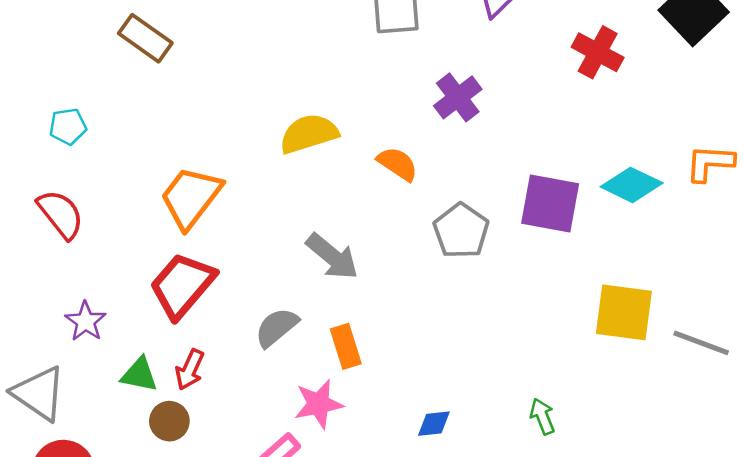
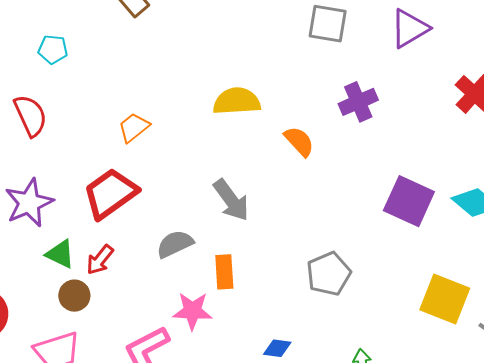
orange trapezoid: (191, 197) -> (134, 127), size x0.6
gray pentagon: (461, 231) -> (329, 274), moved
purple star: (86, 321) -> (29, 203), size x1.5

